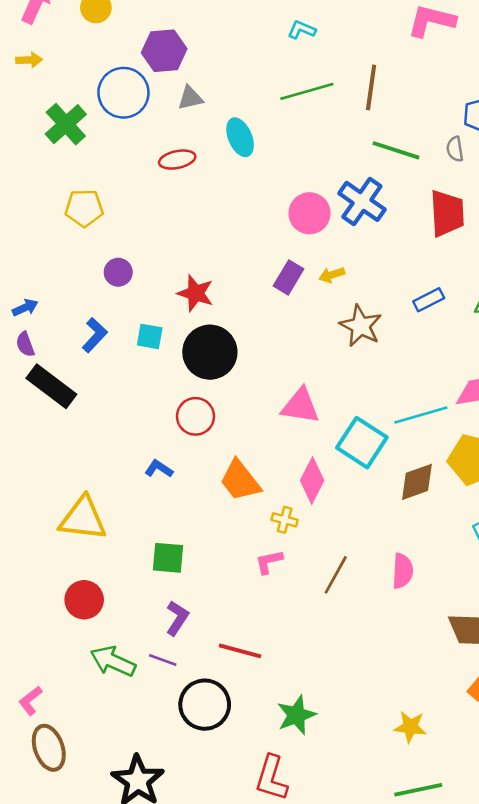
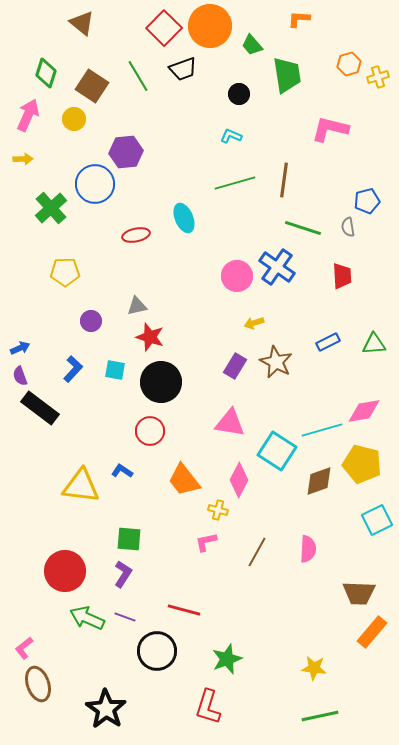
gray triangle: (190, 98) -> (137, 306), moved
red trapezoid: (447, 213) -> (342, 276), size x0.7
purple rectangle: (289, 277) -> (235, 366), moved
yellow triangle: (83, 519) -> (81, 486), moved
red circle: (84, 600) -> (65, 571), size x1.4
purple L-shape: (177, 618) -> (123, 574), moved

